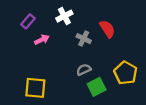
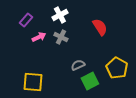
gray cross: (84, 39) -> (61, 37), moved

